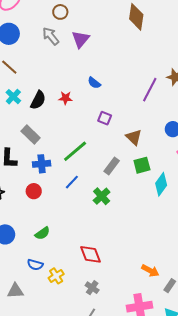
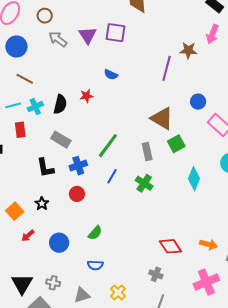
brown circle: (60, 12) -> (45, 16), moved
cyan cross: (13, 97) -> (35, 107), turned 35
purple square: (105, 118) -> (115, 33), moved, size x1.5
brown triangle: (134, 137) -> (162, 118), size x1.4
gray rectangle: (112, 166) -> (147, 152), turned -36
cyan diamond: (161, 184) -> (194, 179), moved
red diamond: (91, 254) -> (170, 246), moved
yellow cross: (56, 276) -> (118, 292), moved

